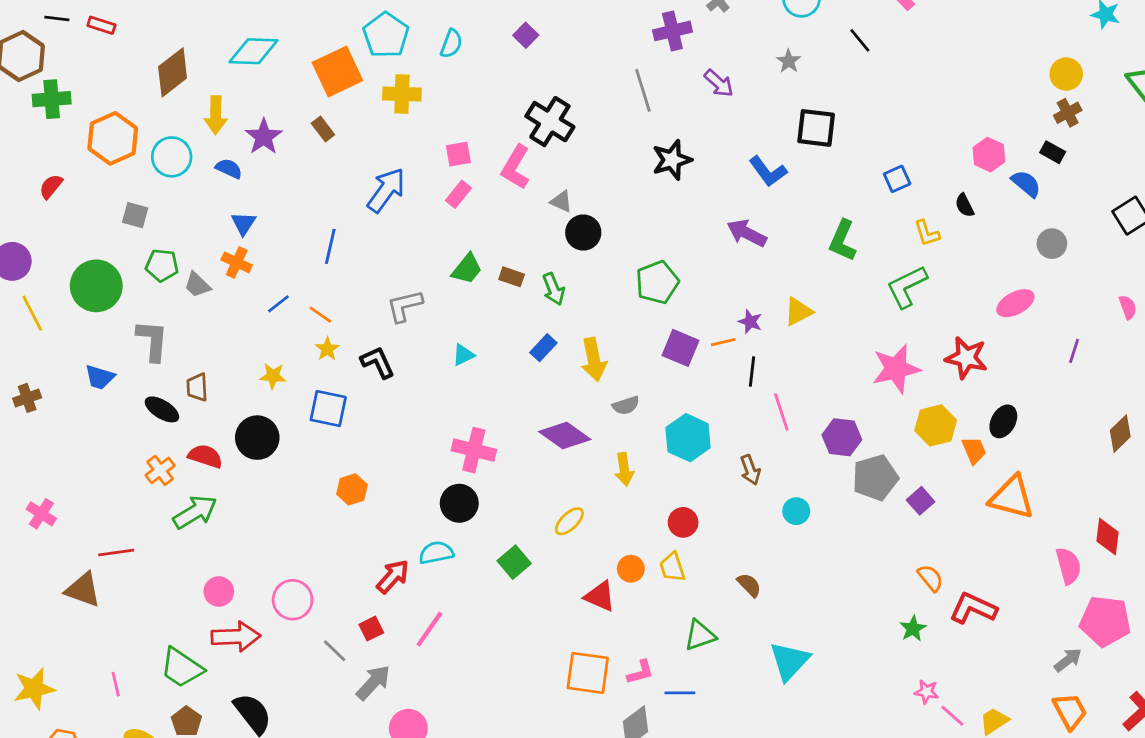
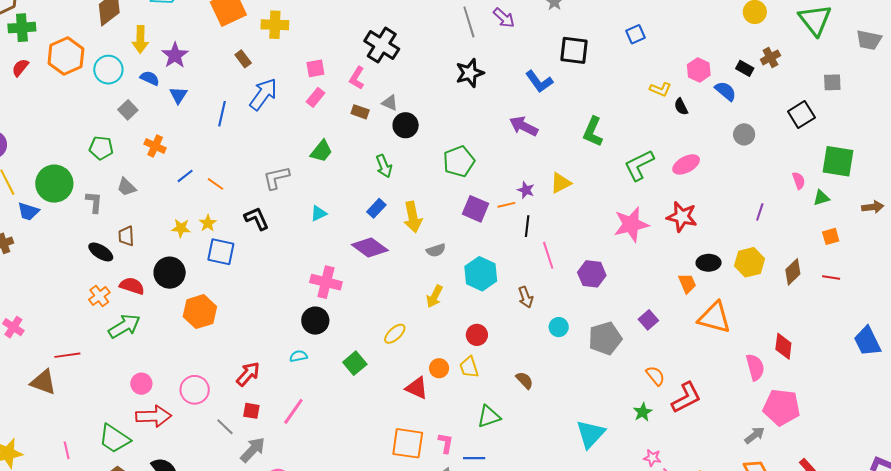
gray line: (643, 90) -> (469, 22), moved
brown cross: (1068, 113) -> (770, 57), moved
brown rectangle: (323, 129) -> (243, 59), moved
pink L-shape: (516, 167) -> (357, 78), size x0.7
blue square: (897, 179) -> (635, 34), moved
red semicircle: (51, 186) -> (20, 68), moved
gray square: (135, 215) -> (128, 110), moved, turned 30
blue triangle: (243, 223) -> (178, 95), moved
yellow L-shape: (927, 233) -> (660, 89), moved, turned -50
blue line: (330, 246) -> (222, 114), moved
brown rectangle: (512, 277) -> (360, 112), moved
gray trapezoid: (197, 285) -> (127, 187), moved
green circle: (96, 286) -> (54, 184), moved
pink ellipse: (1015, 303) -> (686, 164), moved
gray L-shape: (152, 341) -> (94, 202), size x0.7
yellow star: (327, 349) -> (208, 223), moved
blue trapezoid: (100, 377) -> (28, 211), moved
black ellipse: (1003, 421) -> (709, 263), turned 60
yellow hexagon: (936, 425) -> (750, 262), moved
purple diamond: (565, 435) -> (370, 248), moved
yellow arrow: (624, 469) -> (435, 296), turned 35
gray pentagon: (875, 478) -> (605, 338), moved
orange hexagon: (352, 489) -> (200, 312), moved, size x1.5
cyan semicircle: (436, 553) -> (299, 356), size x0.7
red arrow: (393, 576) -> (248, 374), moved
red L-shape: (973, 608) -> (686, 398), turned 128
red square: (371, 629) -> (251, 411), turned 36
cyan triangle: (790, 661) -> (590, 434), moved
pink L-shape: (640, 672) -> (446, 443), turned -65

